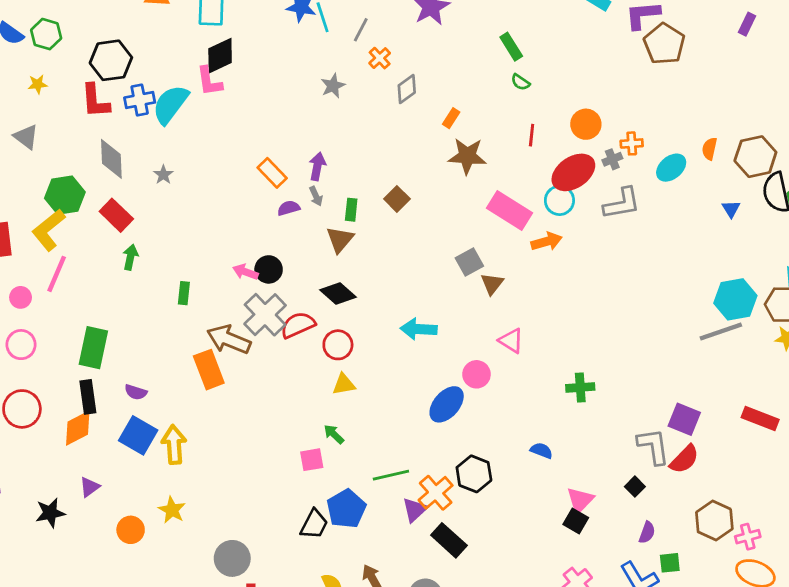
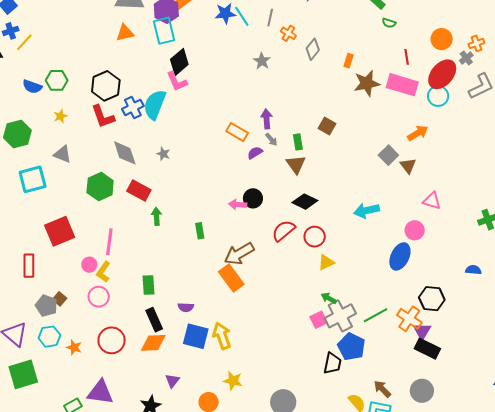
pink rectangle: (510, 211) -> (402, 85), moved
yellow L-shape: (49, 230) -> (103, 272), moved, size x0.7
orange arrow: (547, 241) -> (418, 133), moved
gray cross: (265, 315) -> (340, 316), moved, turned 32
brown arrow: (229, 340) -> (239, 254), turned -36
green rectangle: (93, 348) -> (149, 285), size x0.7
orange diamond: (78, 428) -> (153, 343), turned 40
purple triangle: (415, 510) -> (422, 331), moved

